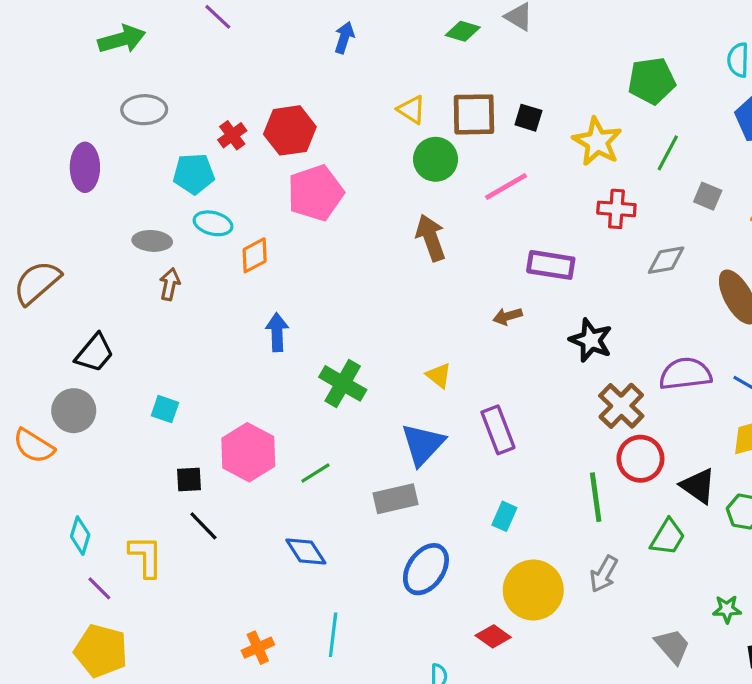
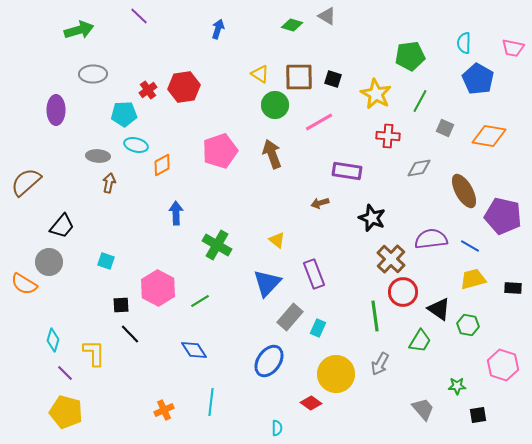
pink pentagon: (315, 193) -> (220, 151), moved
gray rectangle: (396, 499) -> (290, 317), moved, turned -36

